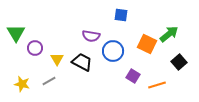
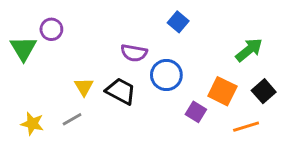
blue square: (121, 15) -> (178, 22), turned 32
orange square: (147, 44) -> (222, 91), moved
purple circle: (35, 48) -> (51, 29), moved
orange line: (157, 85) -> (246, 127), moved

